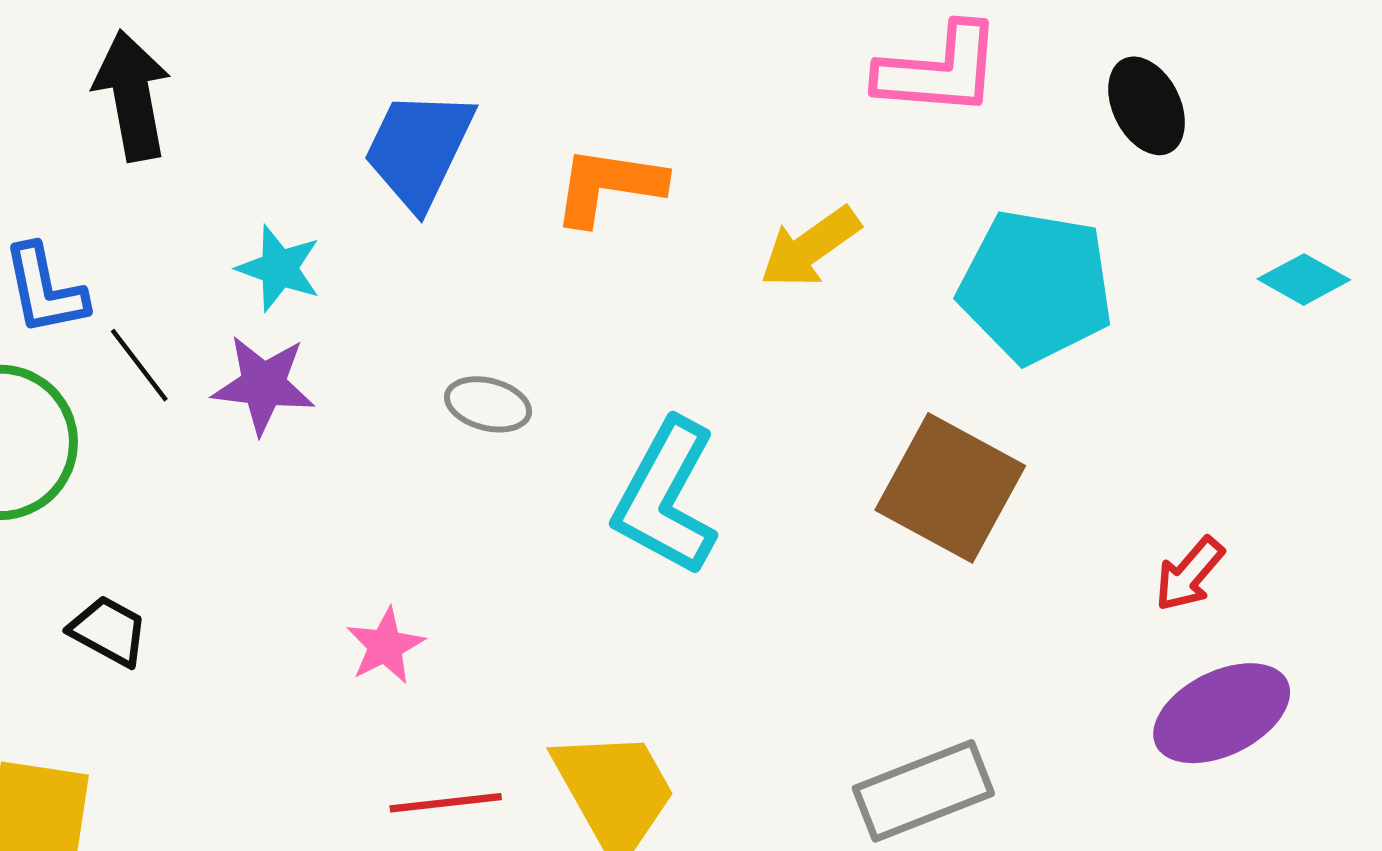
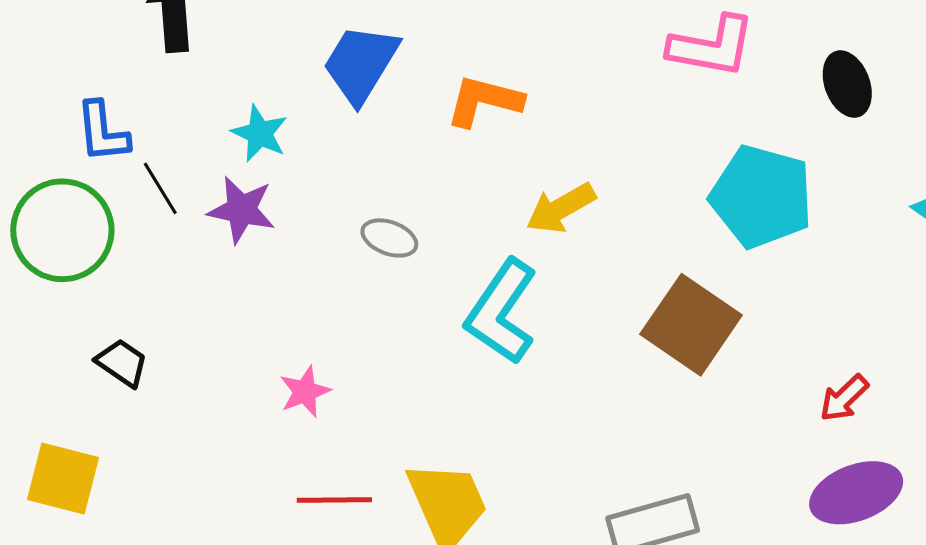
yellow arrow: (810, 247) -> (561, 208), moved

